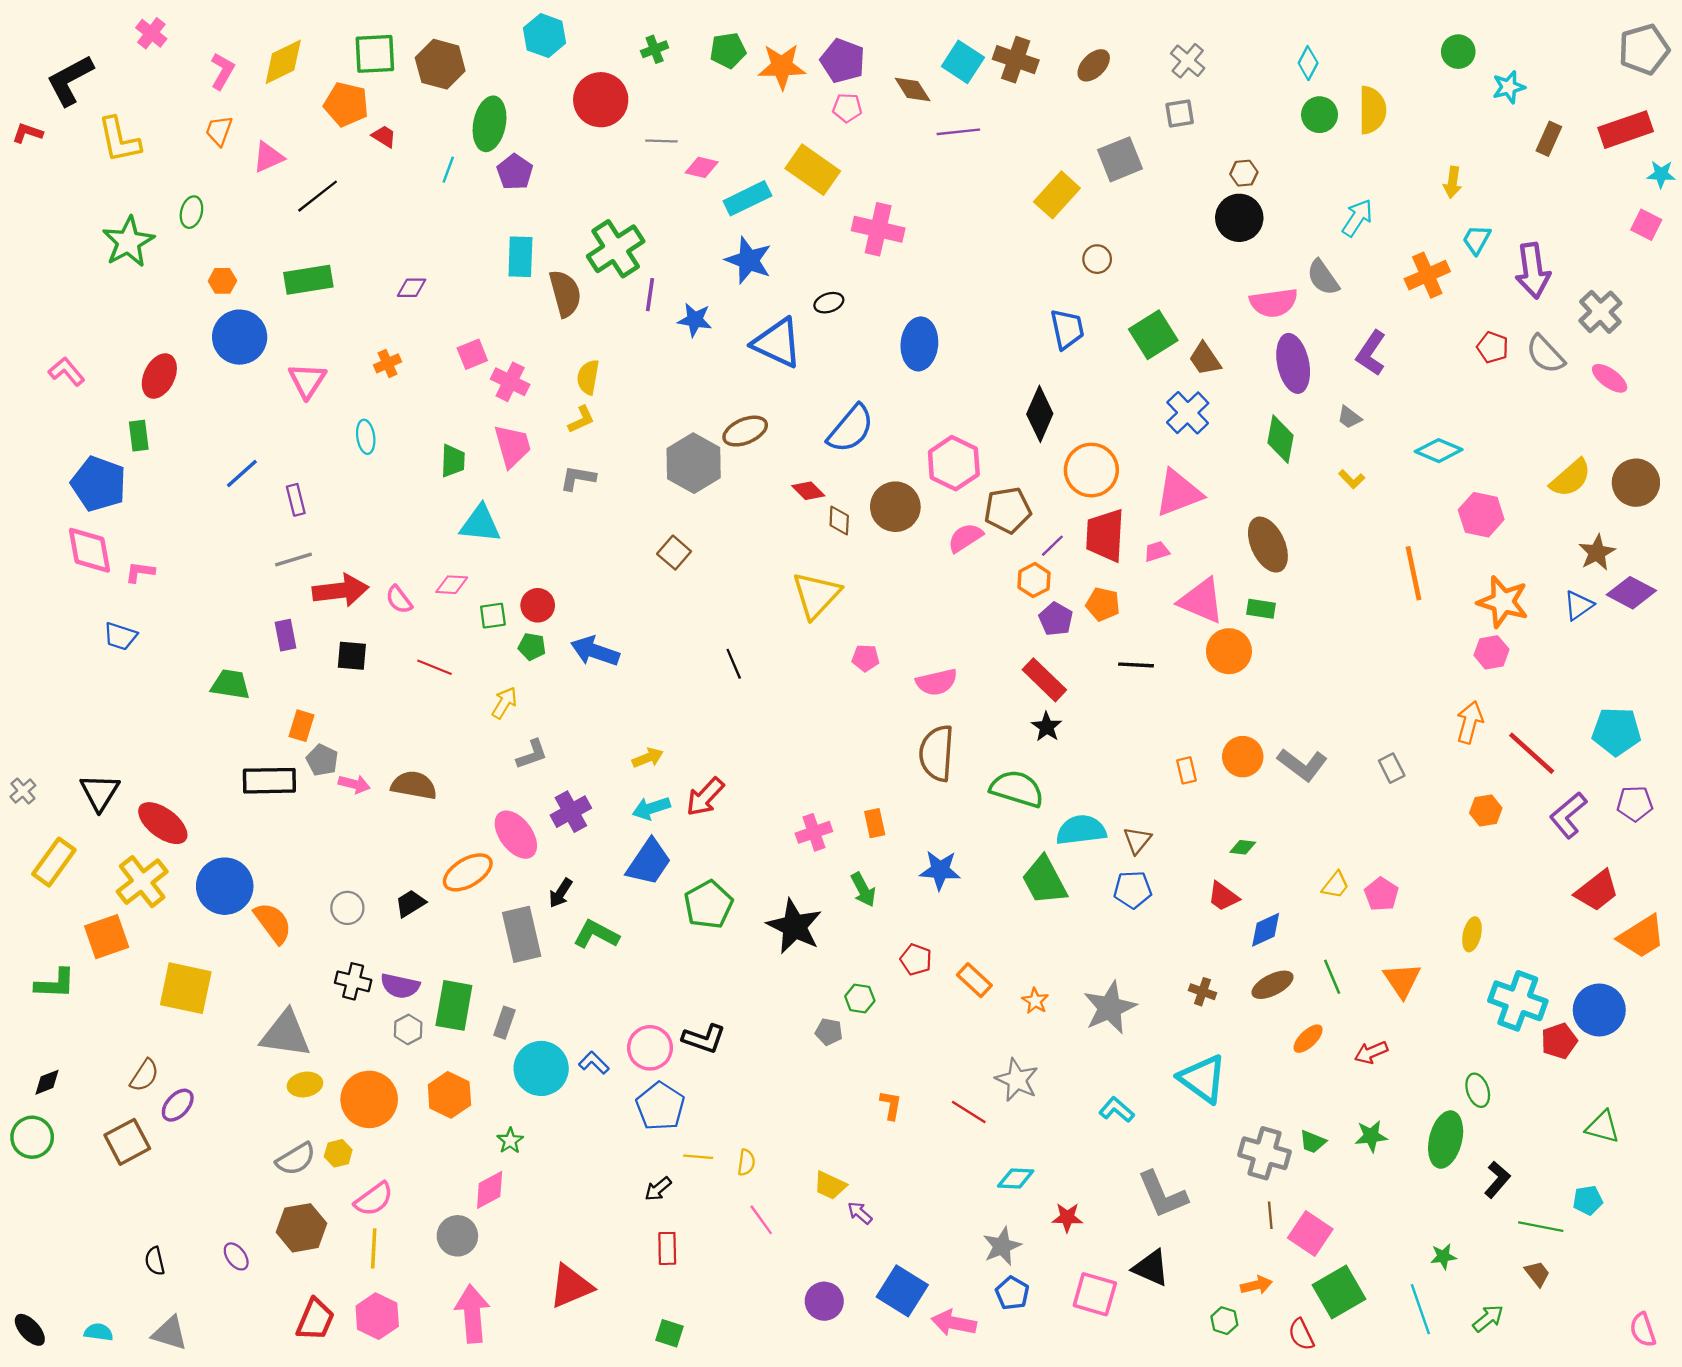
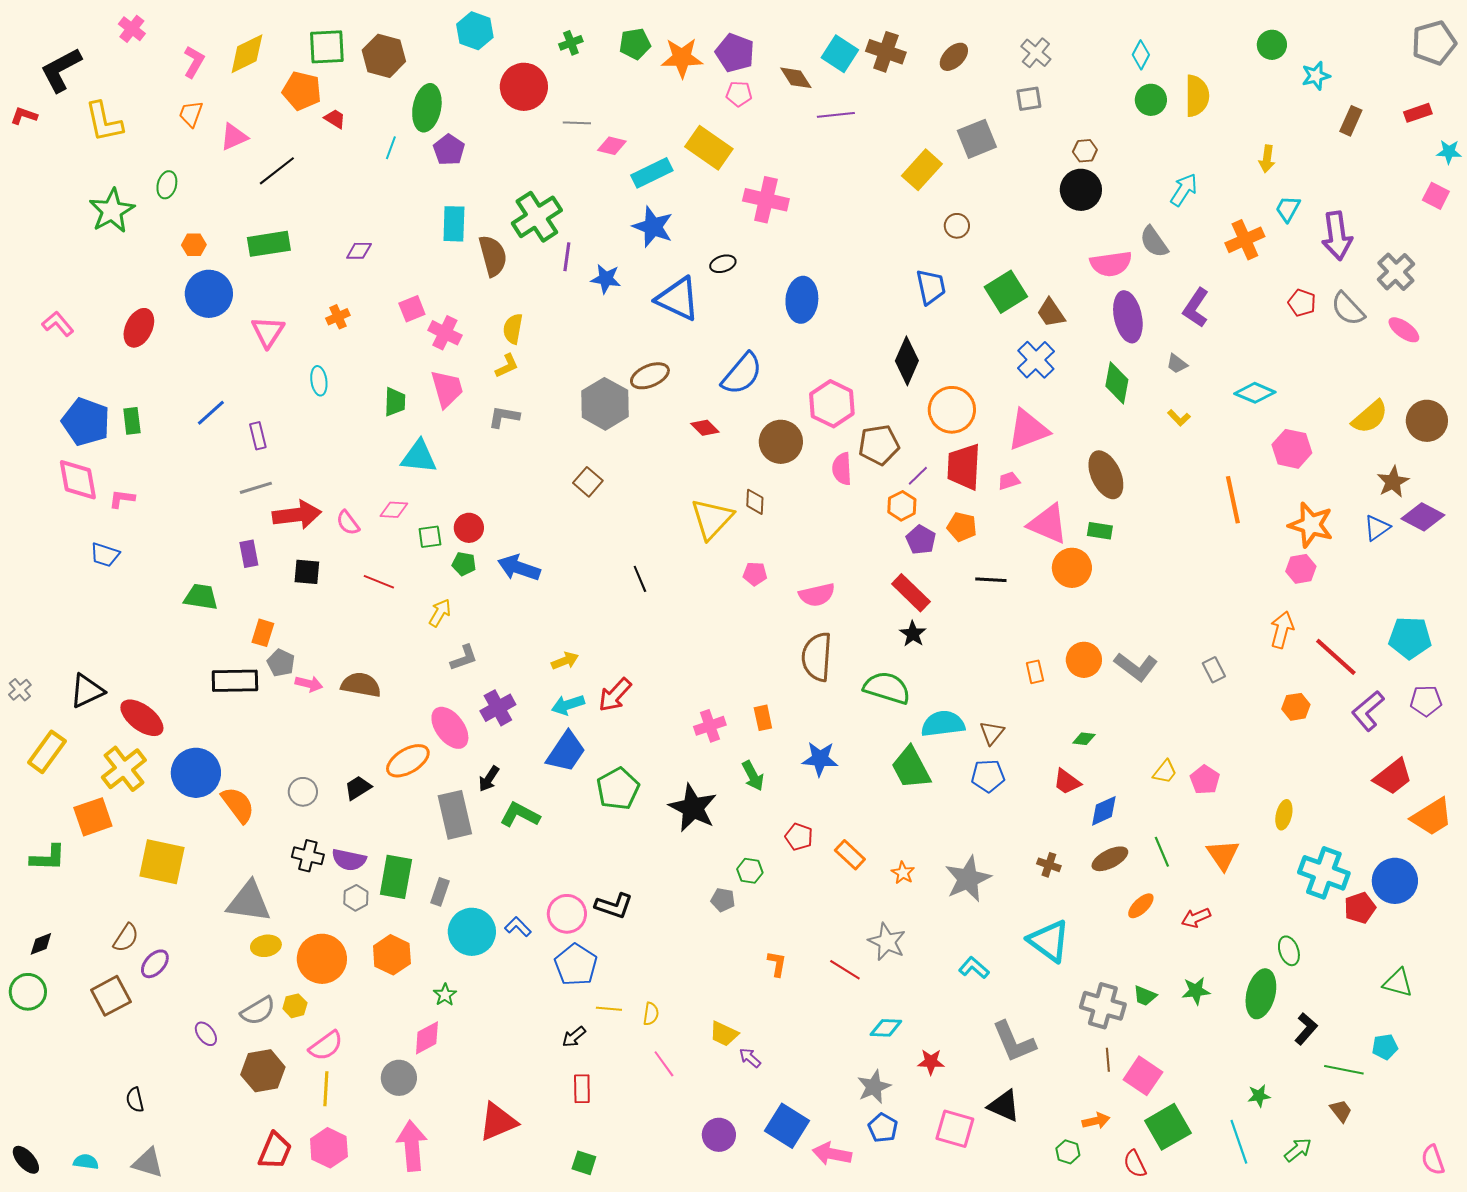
red rectangle: (1626, 130) -> (1418, 113), size x0.6
green rectangle: (139, 436) -> (132, 421), moved
brown diamond: (839, 520) -> (755, 502), moved
pink semicircle: (965, 538) -> (842, 469), turned -60
black triangle: (100, 792) -> (87, 691), turned 33
purple ellipse: (236, 1256) -> (206, 1034), moved

